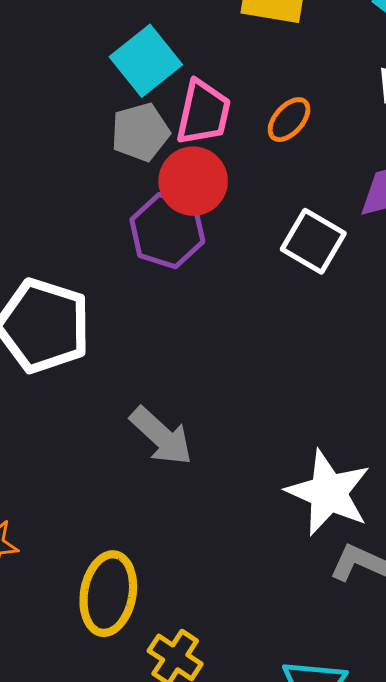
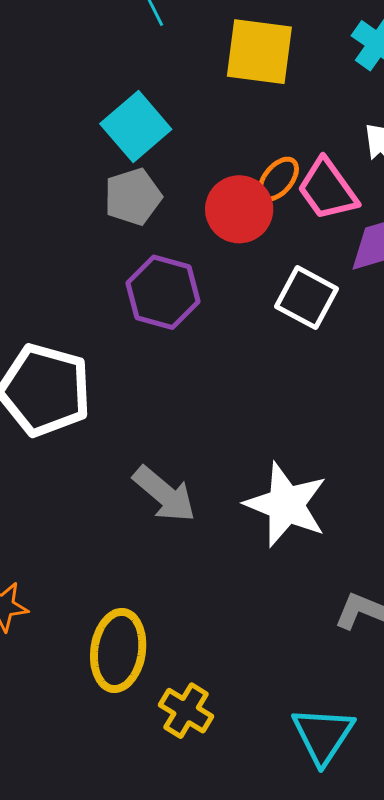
pink trapezoid: (203, 113) -> (327, 189), moved, turned 134
red circle: (193, 181) -> (239, 209), moved
white star: (328, 493) -> (286, 505), moved

